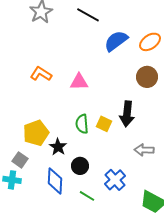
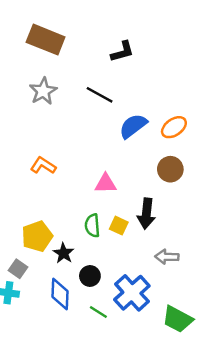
pink triangle: (79, 82) -> (106, 184), moved
blue cross: (115, 180) -> (132, 293), size x1.4

